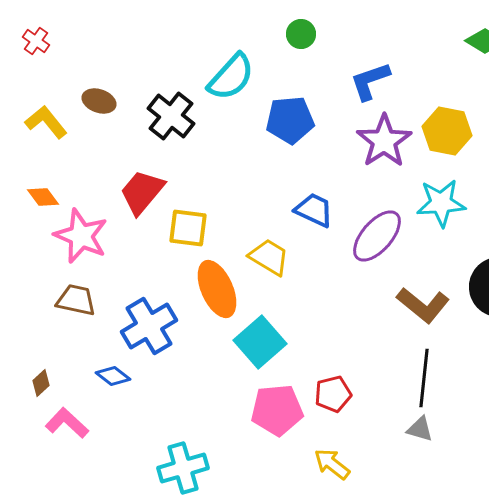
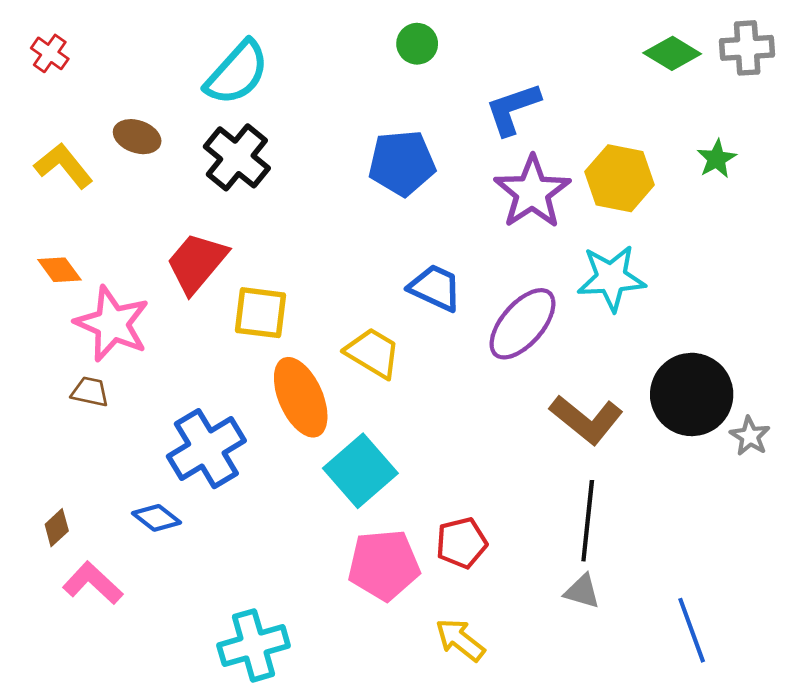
cyan semicircle: (231, 77) -> (237, 73), moved
brown trapezoid: (76, 300) -> (90, 392), moved, size x0.7

